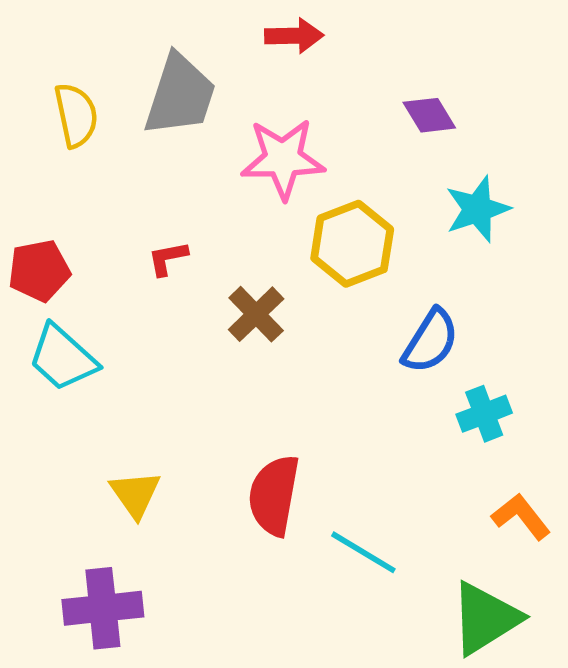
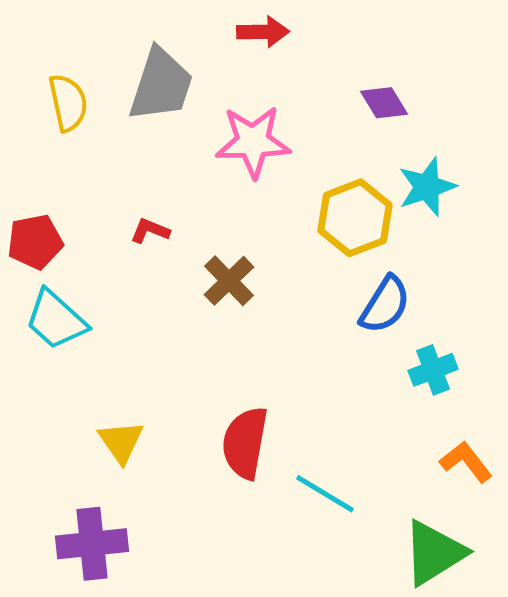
yellow hexagon: (352, 244) -> (355, 218), moved
red L-shape: (168, 258) -> (150, 231), turned 33

